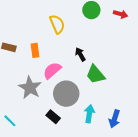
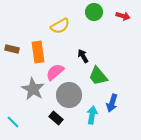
yellow semicircle: (57, 24) -> (60, 26), turned 84
orange rectangle: (35, 50) -> (38, 52), size x1.5
blue arrow: (115, 119) -> (112, 103), moved

